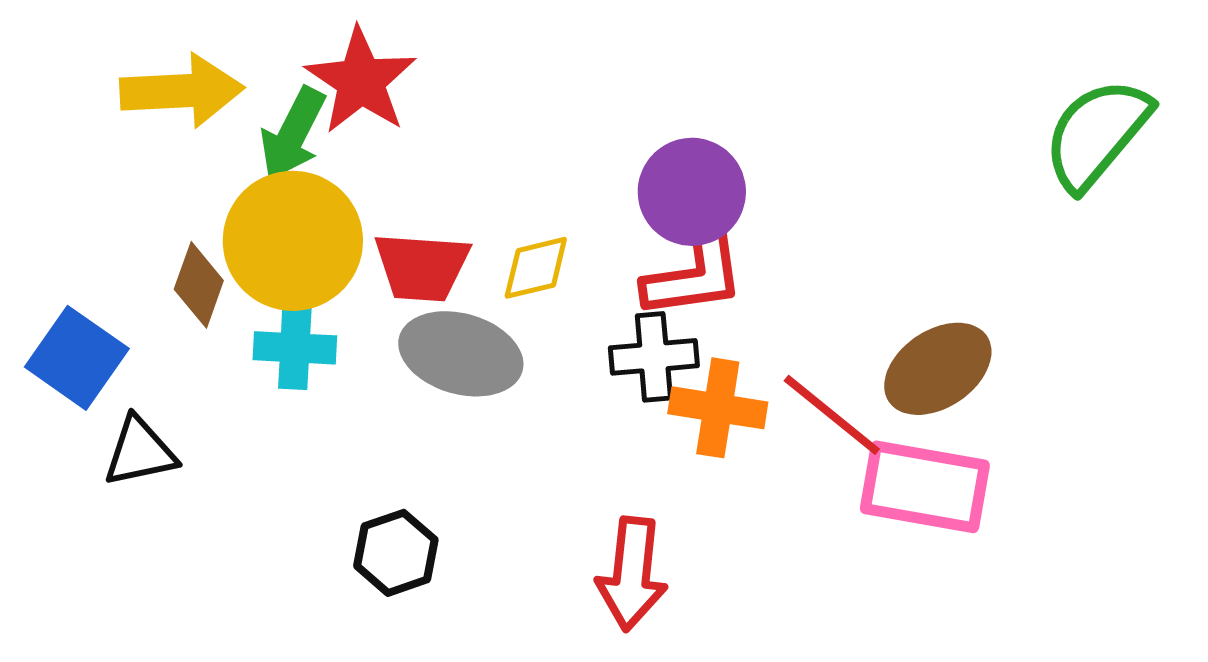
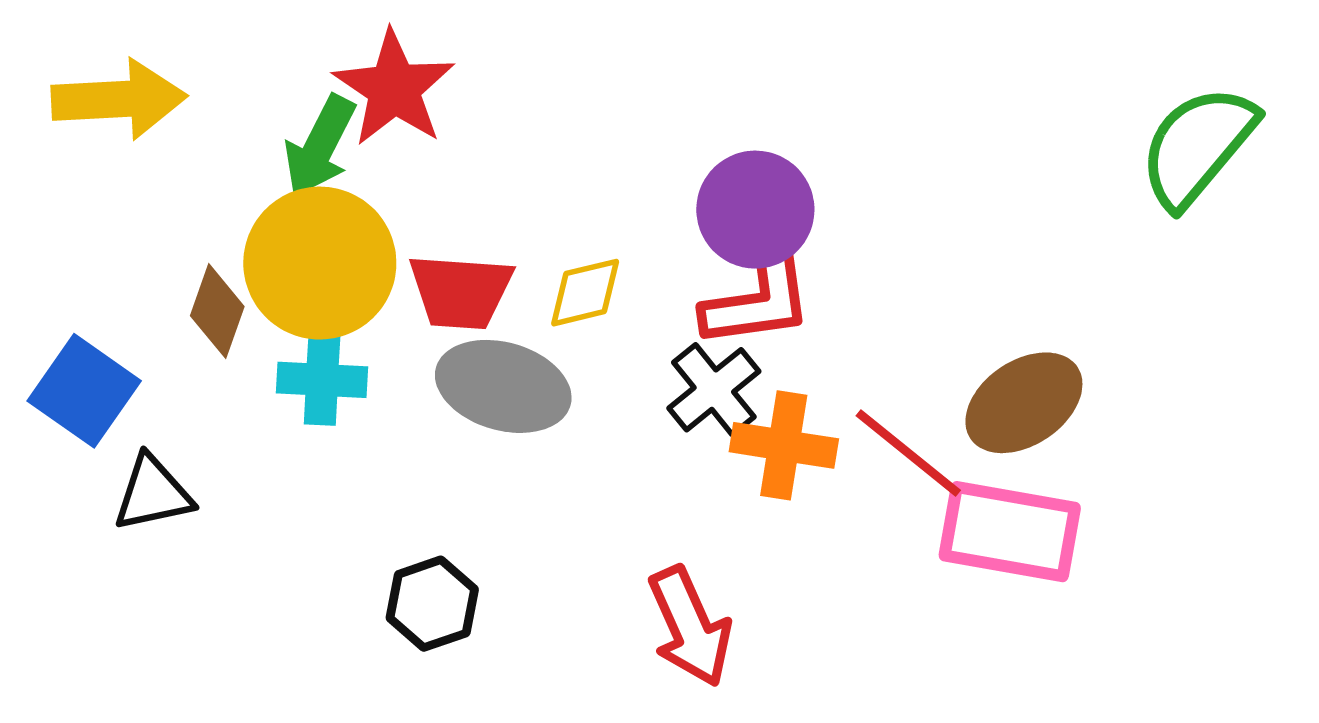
yellow arrow: (182, 91) -> (119, 99), moved
black cross: (654, 357) -> (714, 390), turned -34
red arrow: (632, 574) -> (690, 627), turned -30

